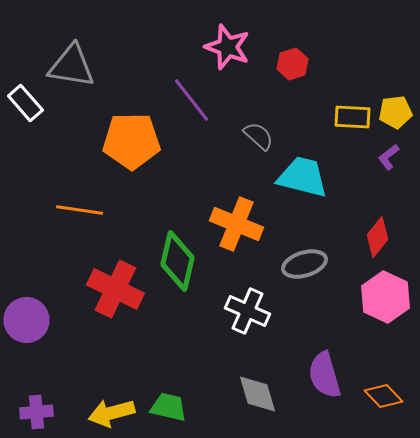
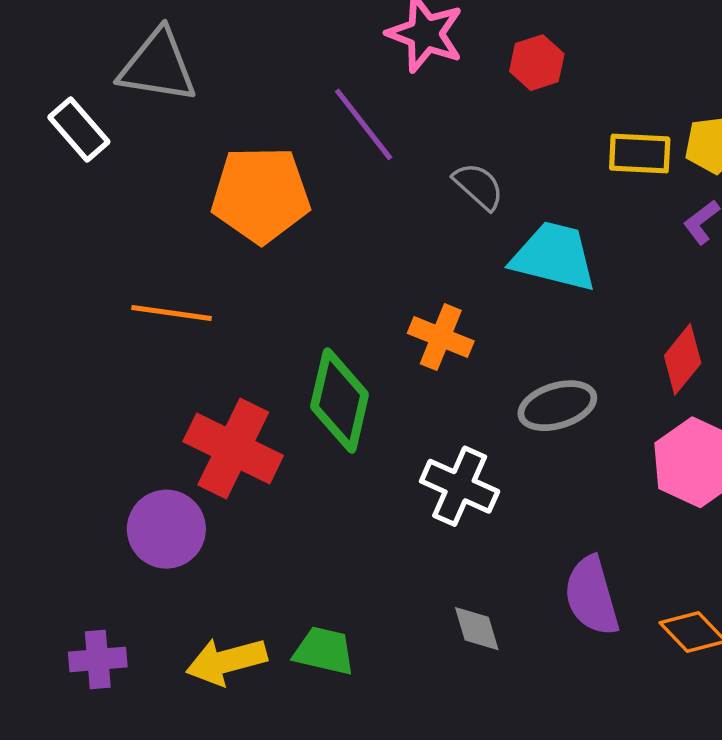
orange cross: (236, 224) -> (441, 337), size x0.7
purple circle: (26, 320) -> (166, 529), moved
gray diamond: (257, 394) -> (477, 629), size x0.7

